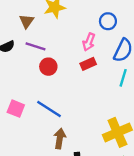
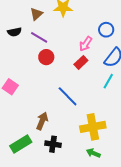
red rectangle: (88, 64) -> (81, 62), turned -32
blue line: (49, 109) -> (68, 96), moved

